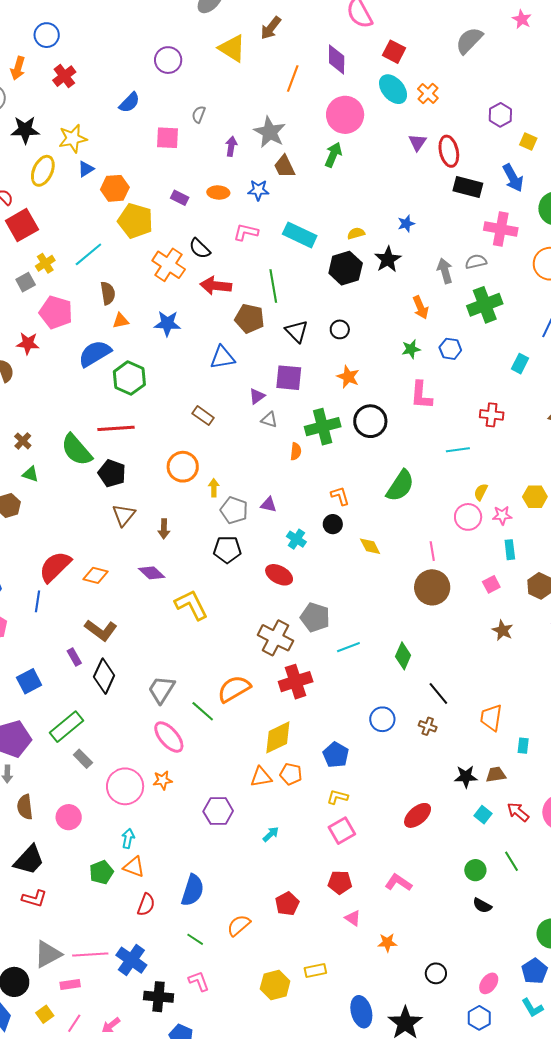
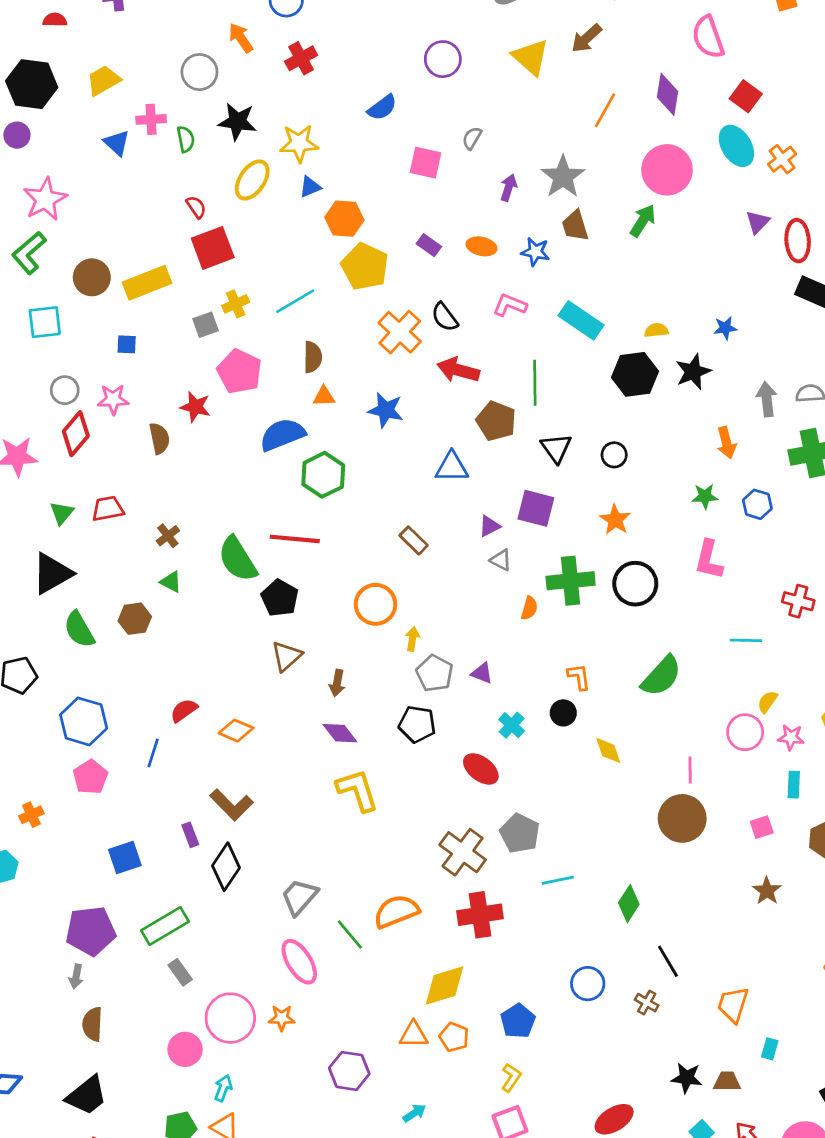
orange arrow: (18, 68) -> (241, 38), turned 120
red semicircle: (55, 567) -> (184, 710), size x0.6
purple diamond: (152, 573) -> (340, 733), moved
yellow L-shape: (337, 797) -> (511, 1078), turned 100
pink circle: (69, 817) -> (185, 1049), moved

